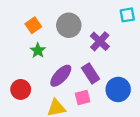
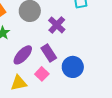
pink square: (83, 97) -> (42, 74), turned -32

